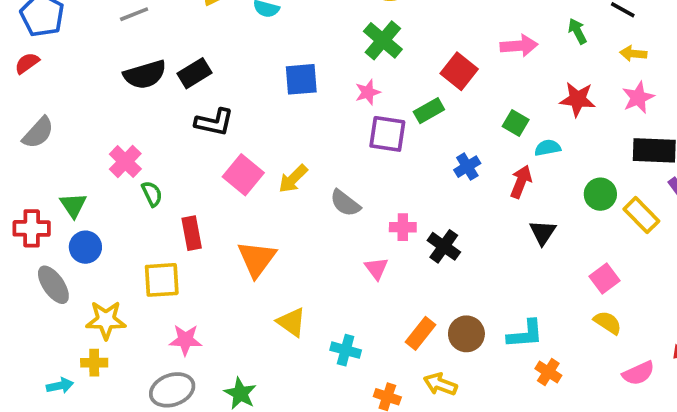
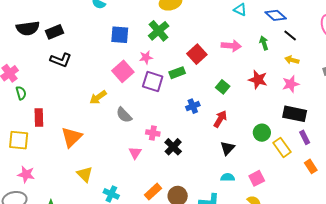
blue square: (301, 79) -> (120, 35), moved
cyan semicircle: (548, 148) -> (228, 177), moved
pink square: (243, 175) -> (123, 71), moved

